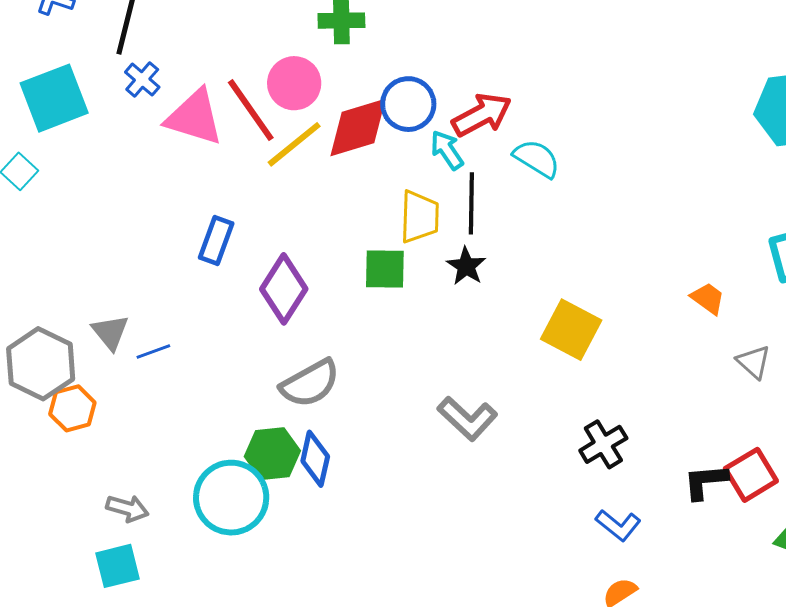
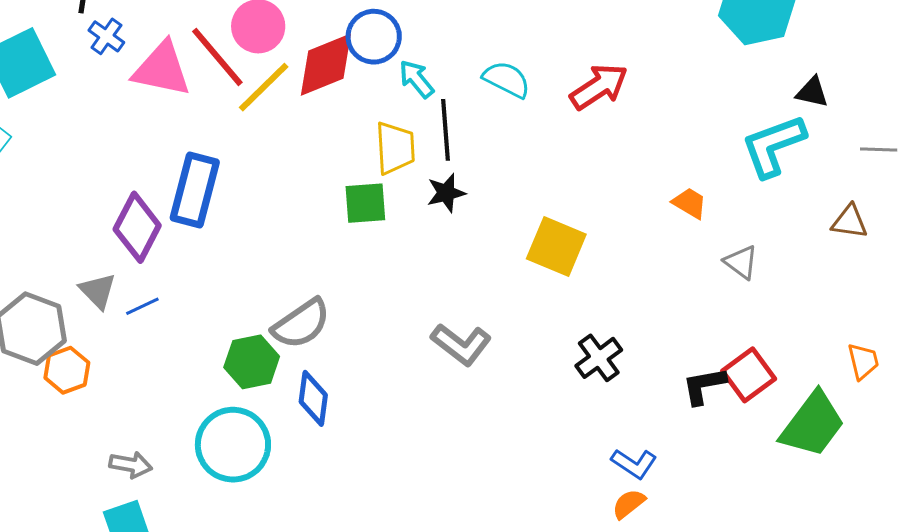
red arrow: (482, 115) -> (599, 87), moved
blue rectangle: (216, 240) -> (195, 190), size x1.5
black star: (466, 266) -> (446, 193), turned 30
purple diamond: (284, 289) -> (137, 227), moved
green hexagon: (272, 454) -> (252, 362), moved
blue L-shape: (618, 525) -> (634, 464), moved

